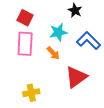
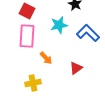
orange arrow: (53, 53) -> (46, 58), moved
red triangle: (76, 77) -> (76, 68), size x0.6

